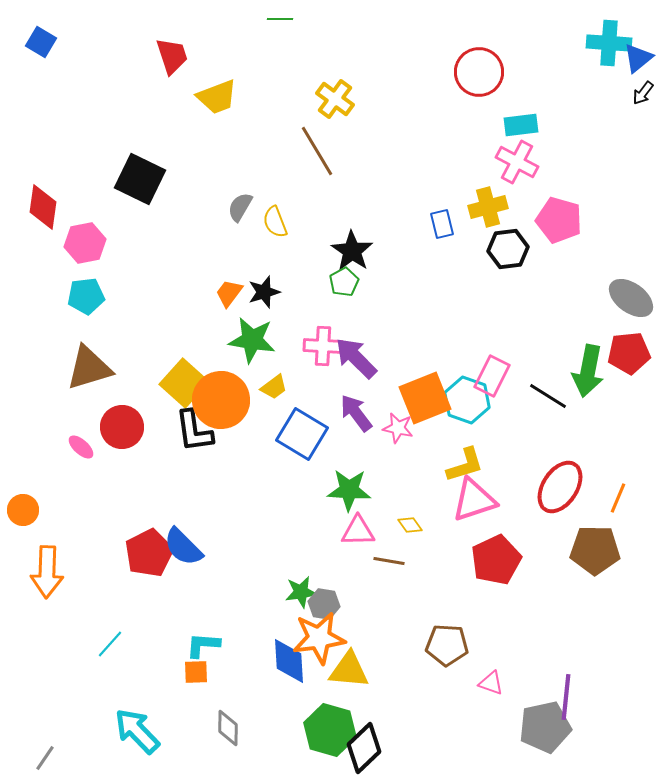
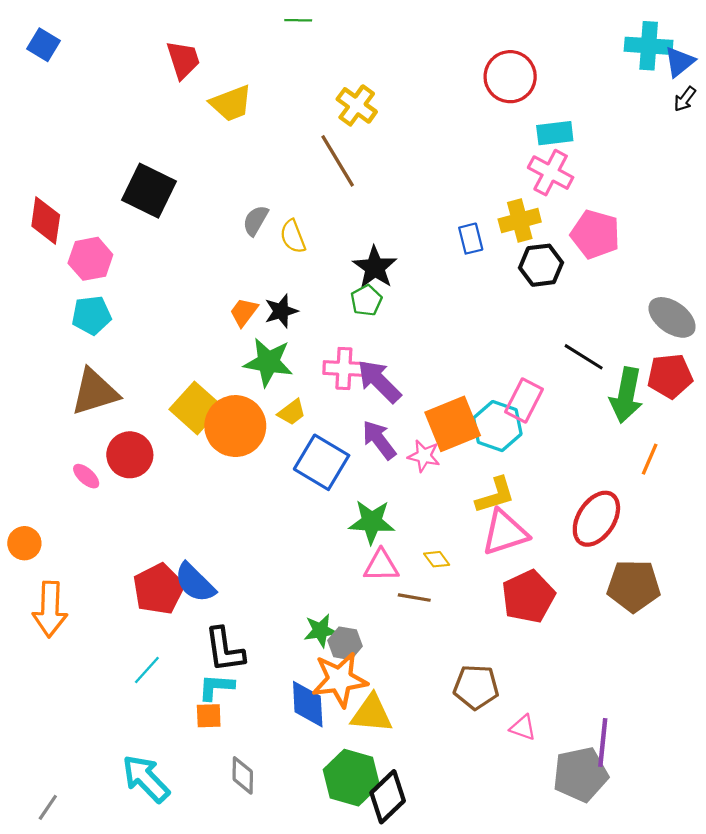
black line: (548, 396) -> (584, 357), moved
black L-shape: (194, 431) -> (225, 650), moved
orange line: (618, 498) -> (650, 459), moved
cyan line: (110, 644) -> (147, 670), moved

